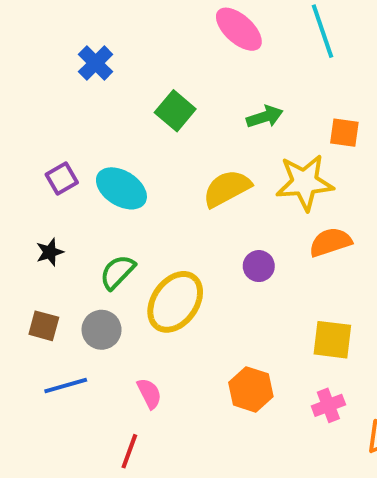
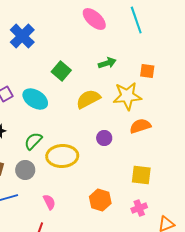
blue cross: (96, 63) -> (22, 36), size x1.4
green square: (175, 111) -> (61, 71), moved
yellow ellipse: (175, 302) -> (62, 156), turned 52

